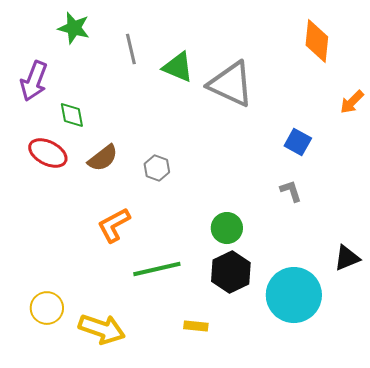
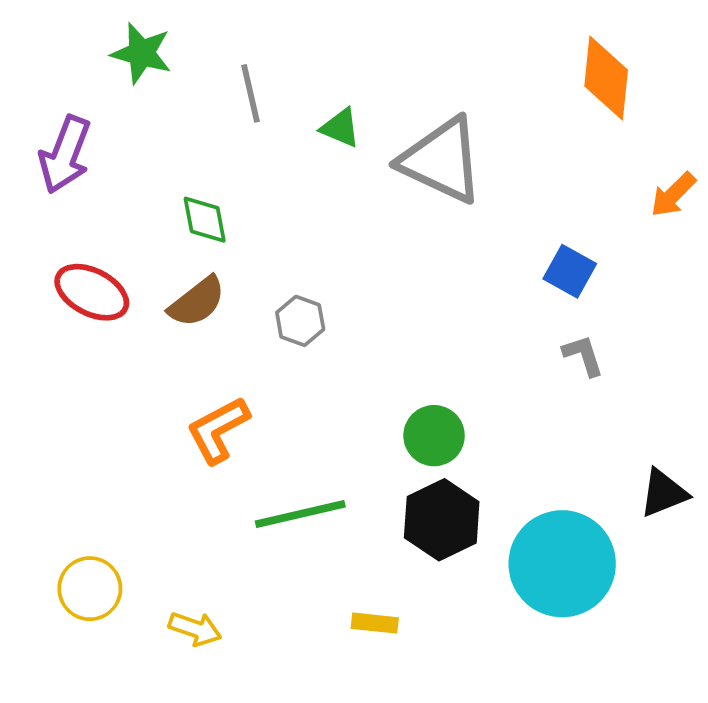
green triangle: (178, 67) -> (340, 128), size x0.7
green diamond: (72, 115) -> (205, 220), moved
gray L-shape: (291, 191) -> (583, 355), moved
yellow arrow: (102, 329) -> (195, 629), size x0.6

